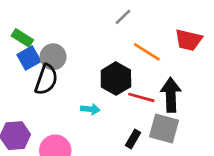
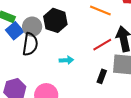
black hexagon: (116, 79) -> (55, 20), moved
red line: (141, 97) -> (102, 45), turned -36

